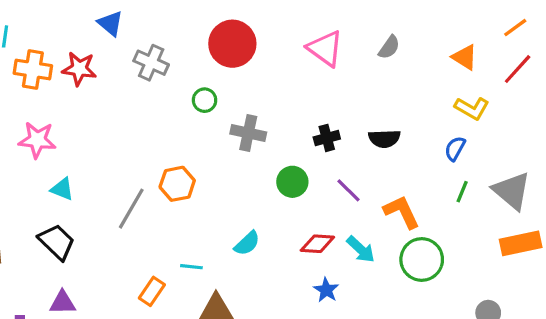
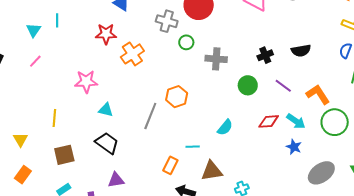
gray cross: (151, 63) -> (167, 21), moved
orange cross: (33, 70) -> (132, 54), moved, turned -35
blue star: (326, 290) -> (294, 147), moved

